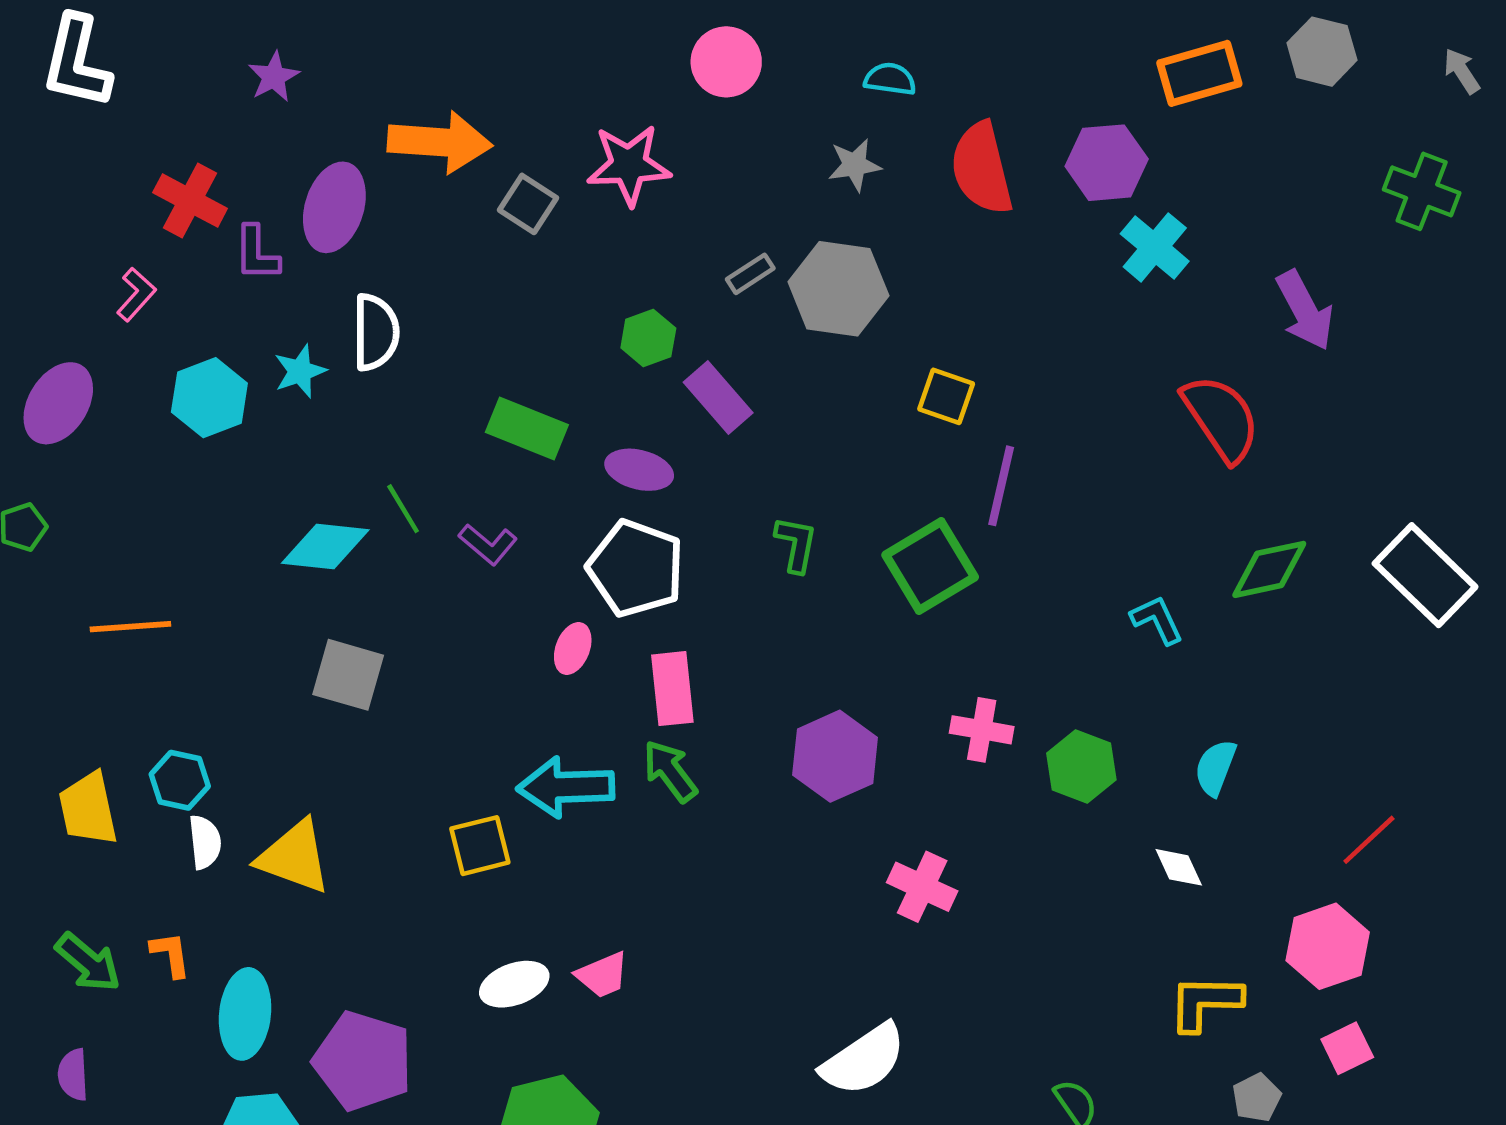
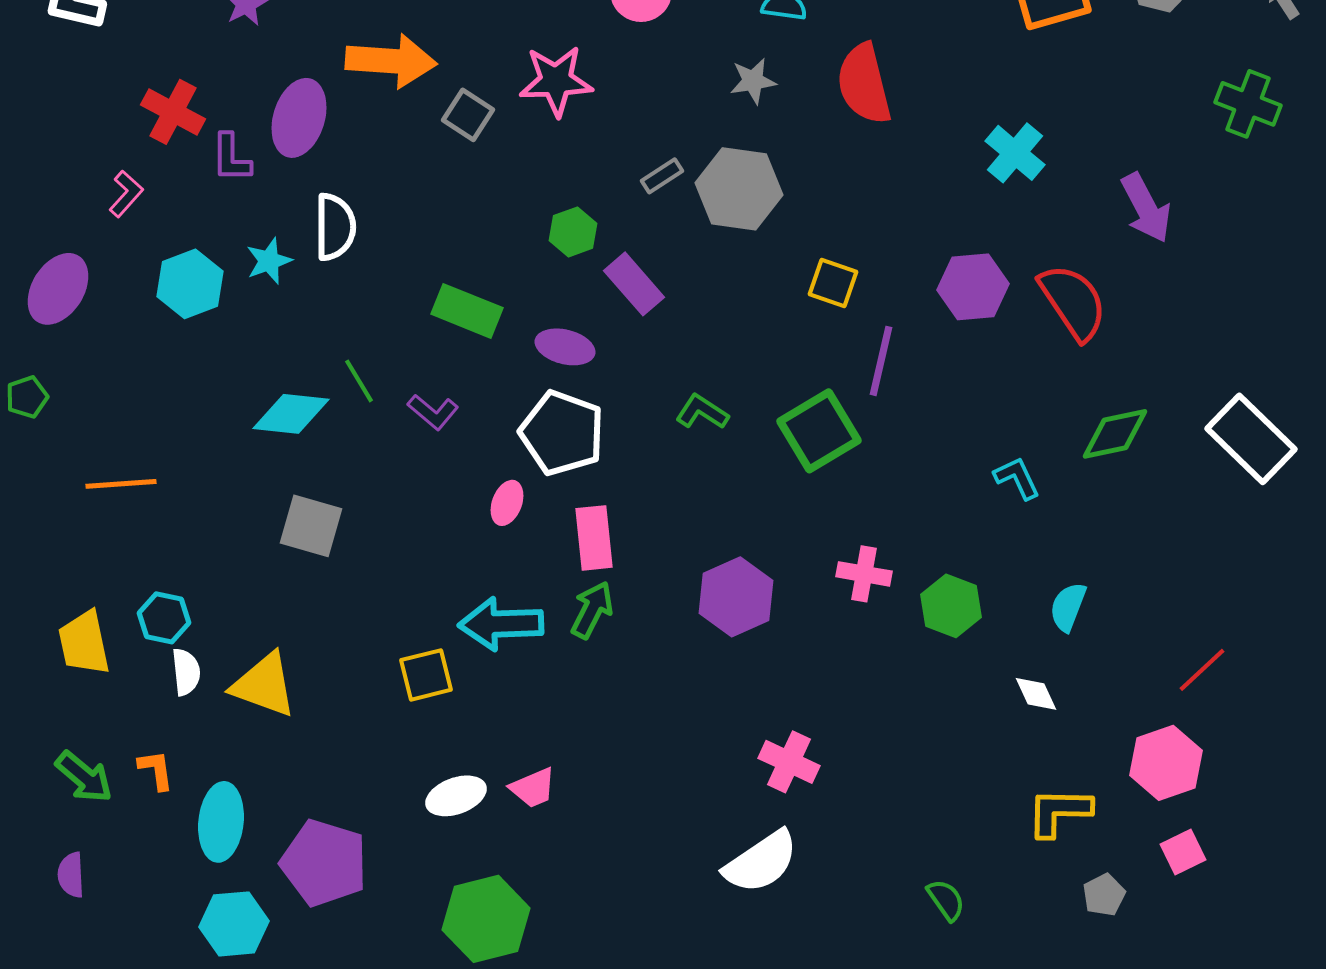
purple hexagon: (1107, 163) -> (973, 287), moved
green L-shape: (796, 544) -> (702, 412), turned -68
green arrow: (670, 771) -> (592, 610), turned 64
pink cross: (922, 887) -> (789, 762), moved

